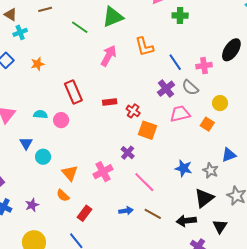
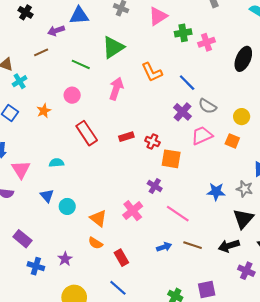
pink cross: (204, 66) -> (206, 42), moved
pink circle: (61, 120) -> (72, 95), moved
red rectangle: (85, 213) -> (121, 258), turned -56

